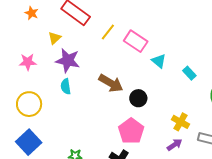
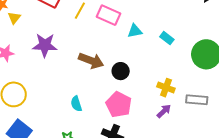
yellow triangle: (55, 38) -> (14, 18), moved
cyan triangle: (159, 61) -> (135, 31), turned -42
cyan semicircle: (66, 86) -> (76, 104), moved

